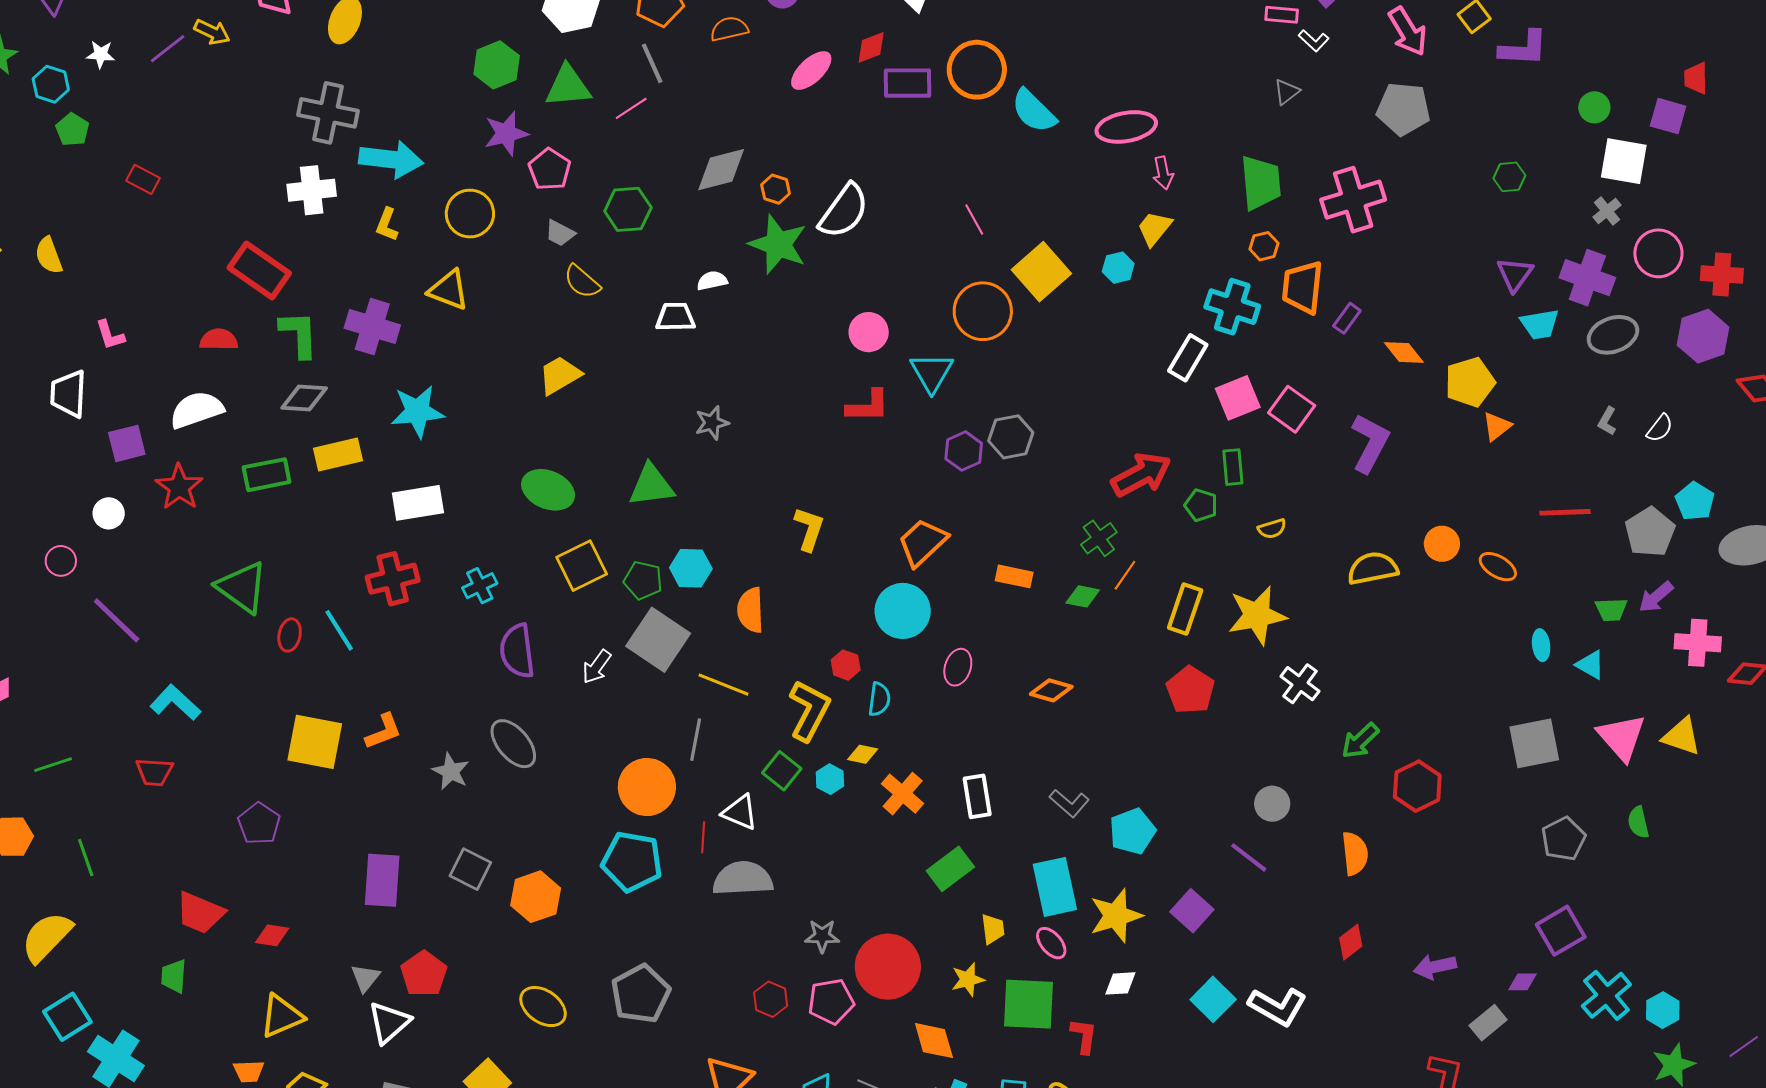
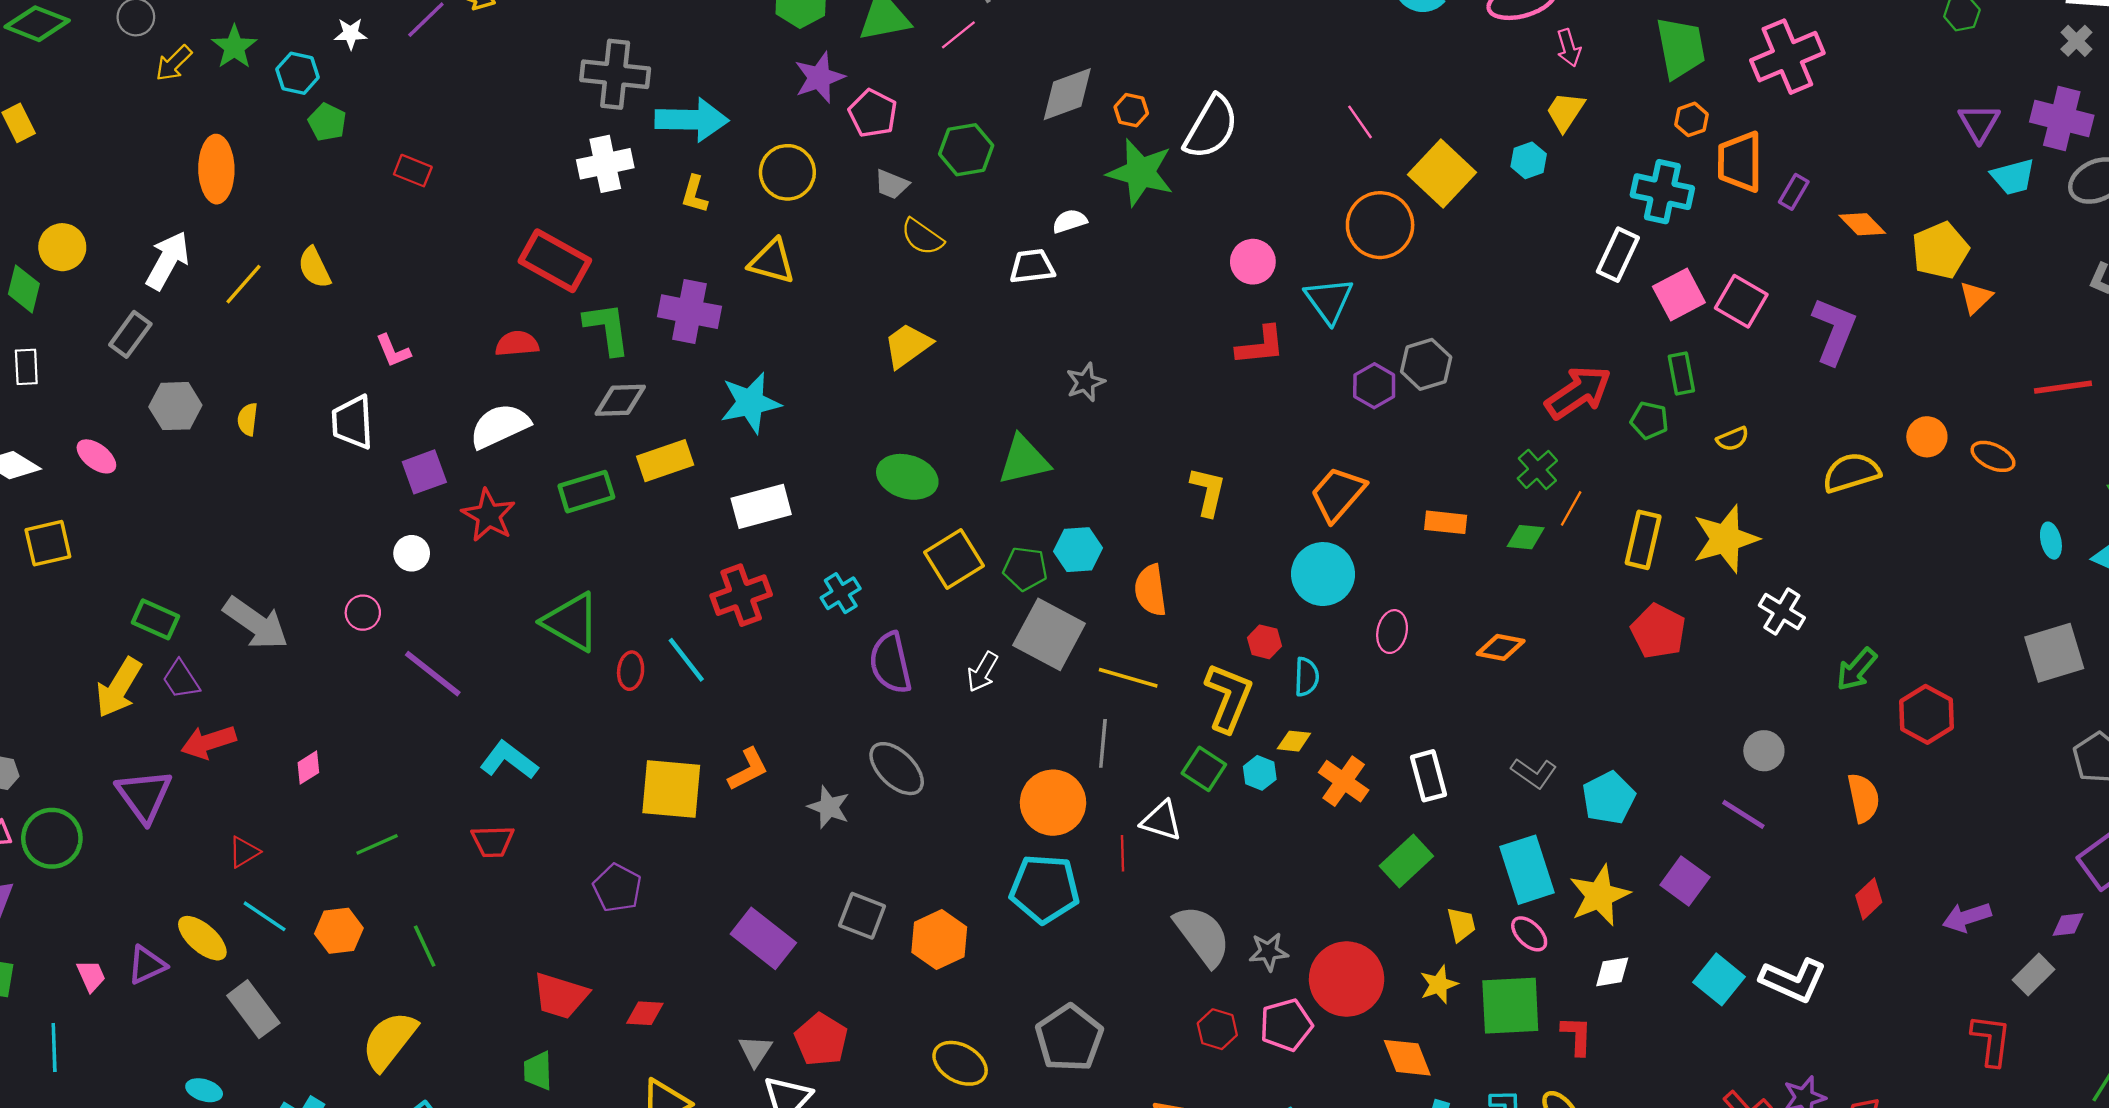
gray semicircle: (743, 879) -> (1202, 936), moved, turned 62
purple rectangle: (382, 880) -> (763, 938), turned -50

